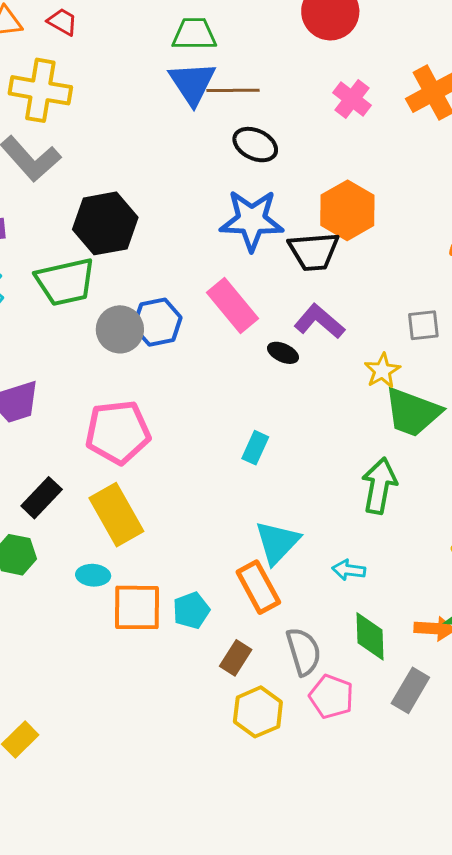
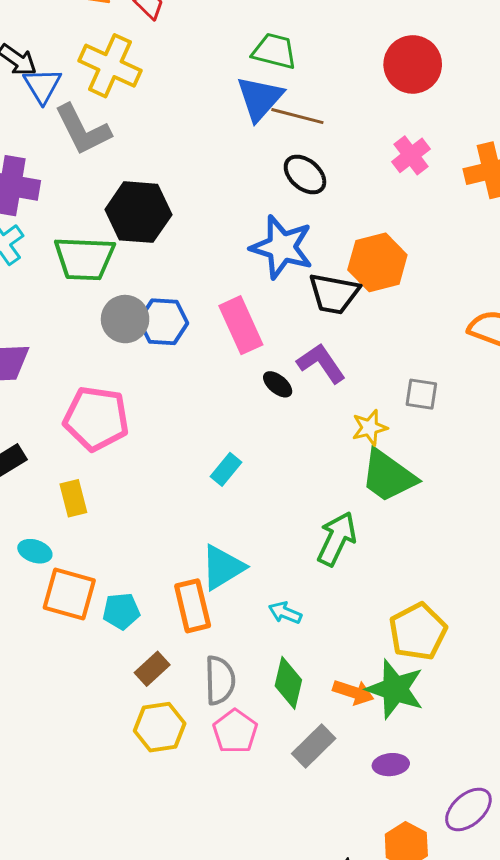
yellow rectangle: (116, 515) -> (73, 498), size x0.6

